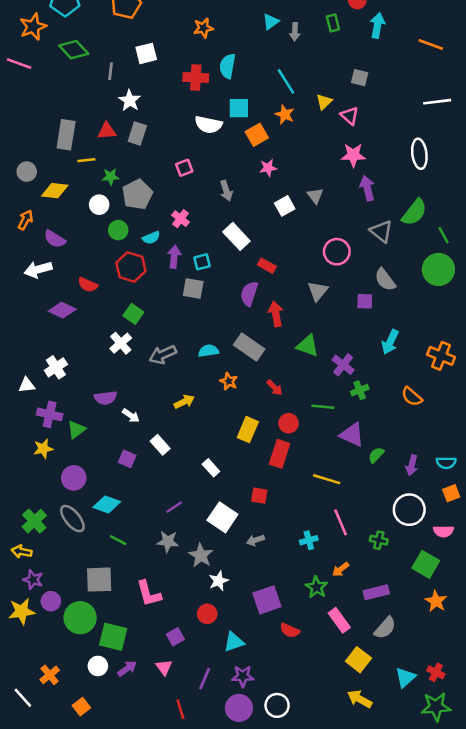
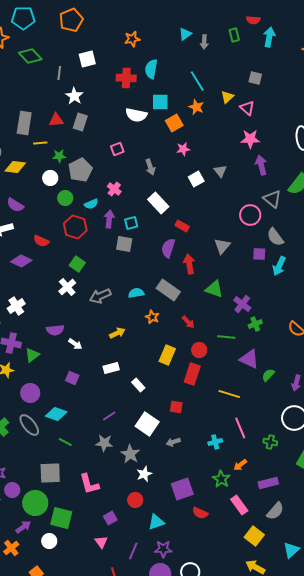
pink circle: (337, 252) -> (250, 215), moved
cyan arrow: (390, 342) -> (279, 266), moved
white rectangle: (160, 445) -> (111, 368), moved, turned -63
purple arrow: (127, 669) -> (23, 527), moved

